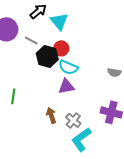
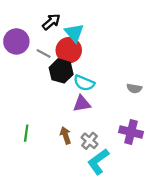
red circle: (61, 48) -> (69, 50), moved, size x1.5
green line: (13, 96) -> (26, 133), moved

